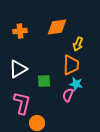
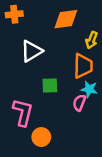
orange cross: (20, 31) -> (14, 14), moved
white triangle: (18, 69) -> (31, 51), moved

